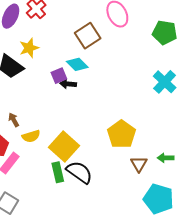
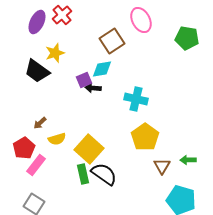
cyan diamond: (77, 64) -> (102, 69), turned -55
cyan cross: (165, 82) -> (136, 99), moved, turned -30
brown arrow: (14, 120) -> (40, 123), turned -104

